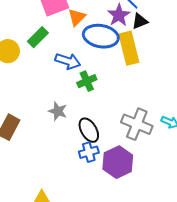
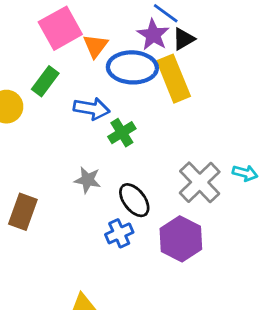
gray cross: (137, 124) -> (200, 182), turned 32
blue cross: (89, 152) -> (119, 233), moved

